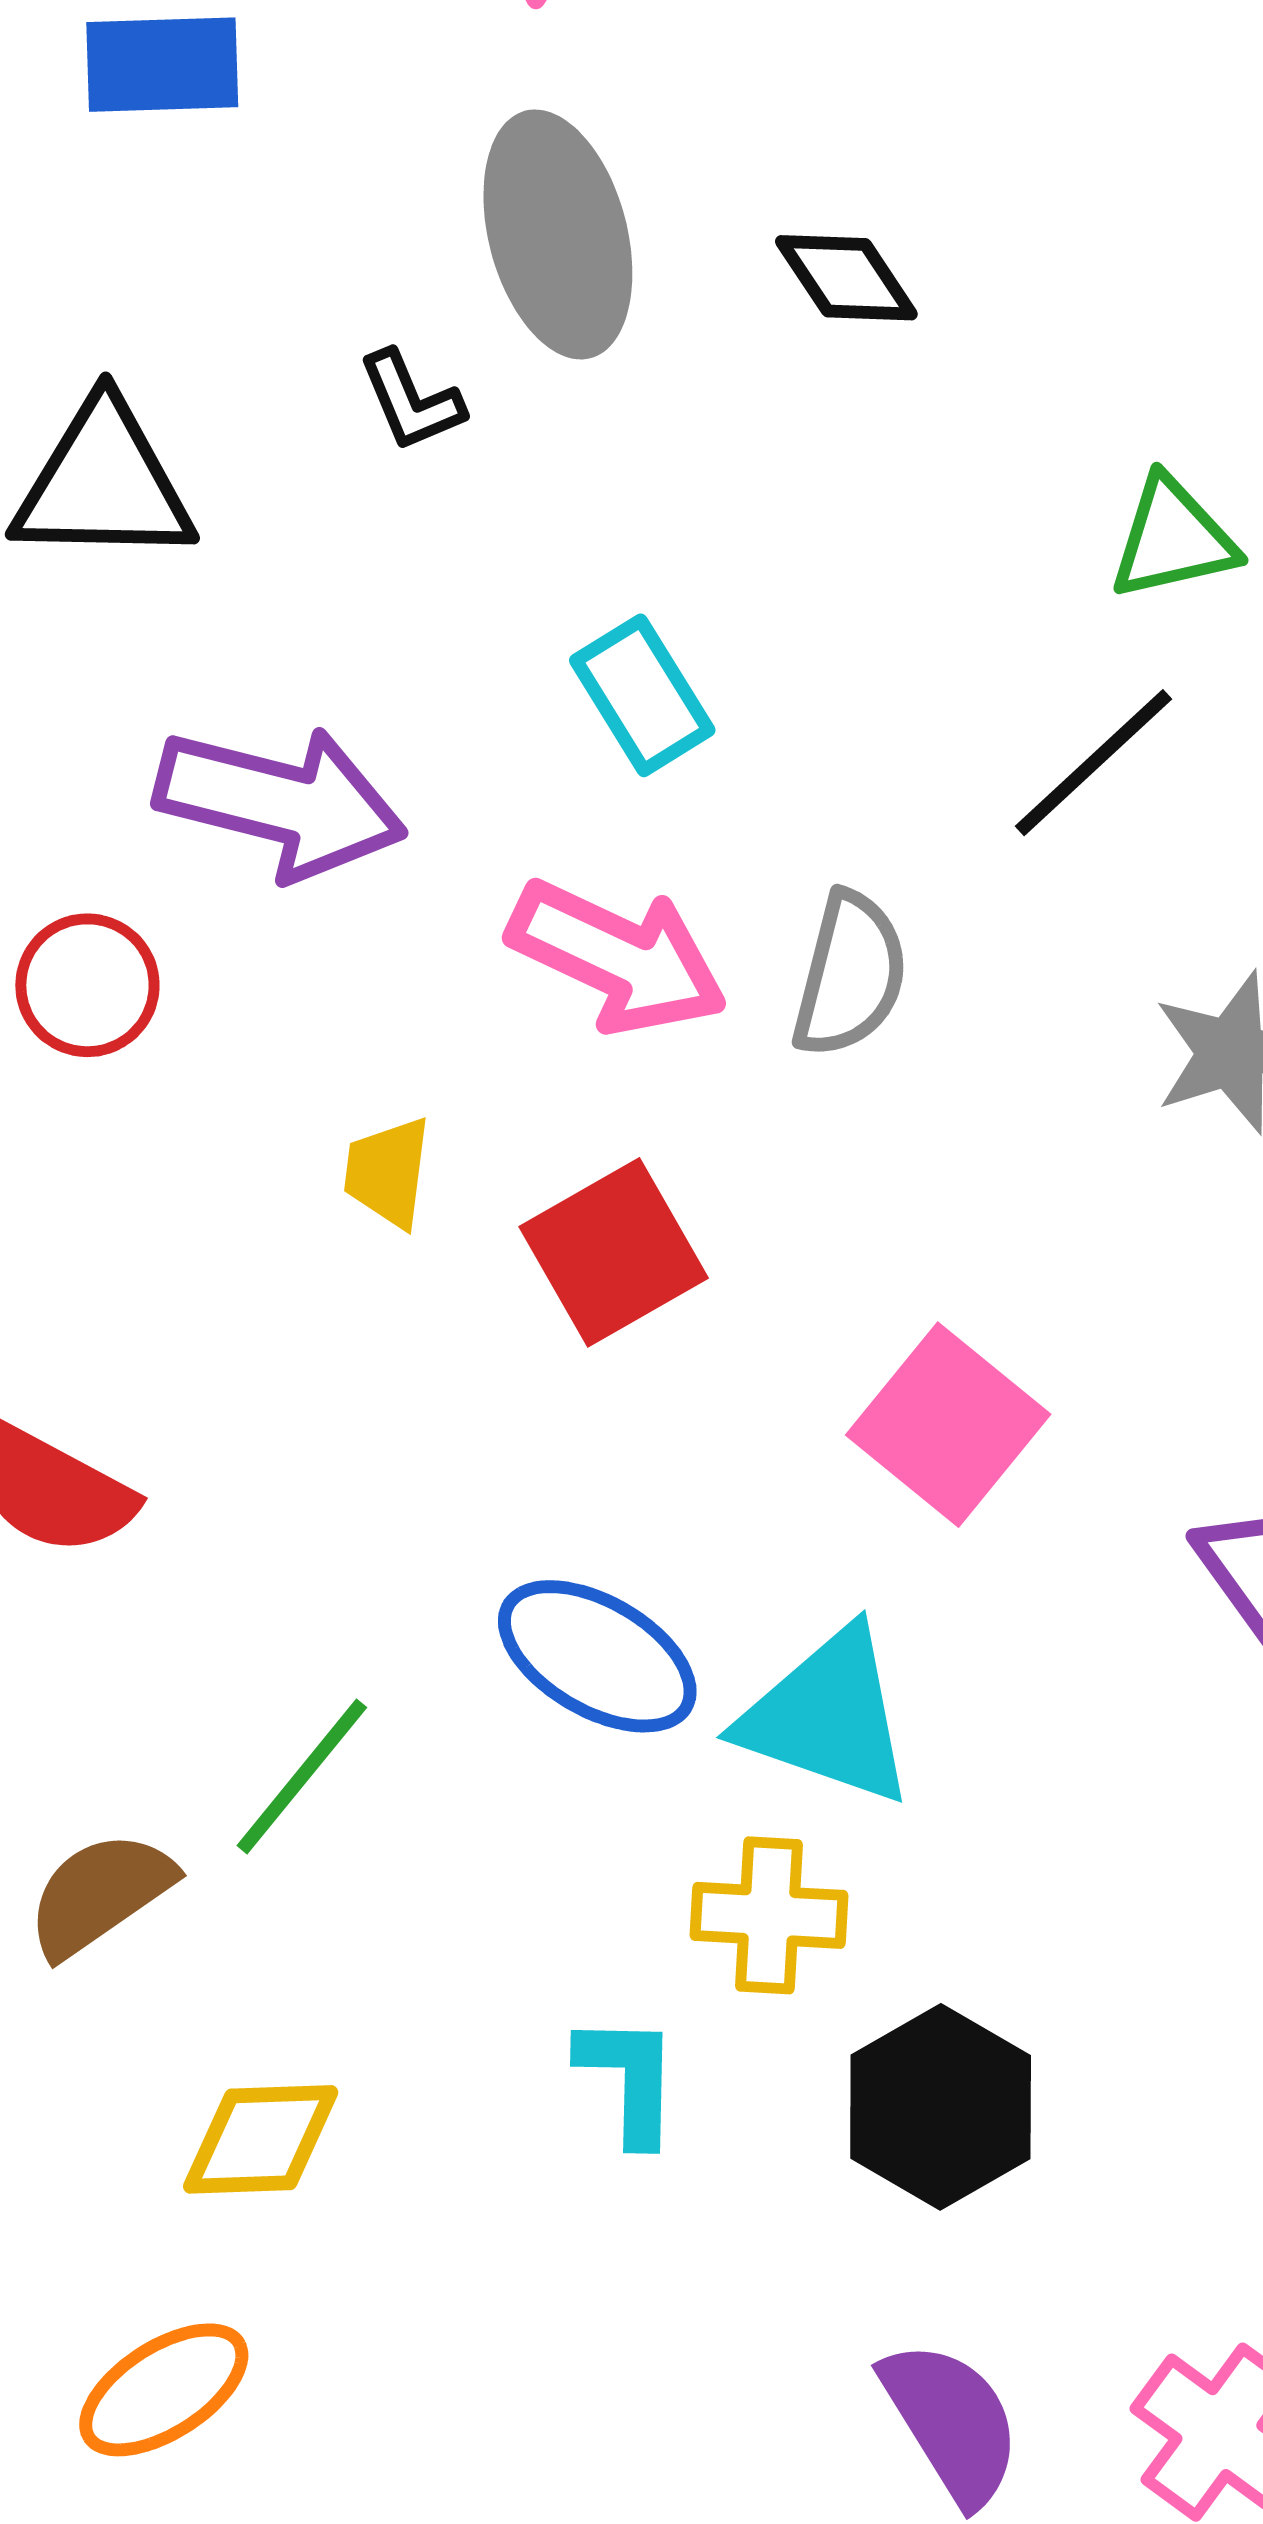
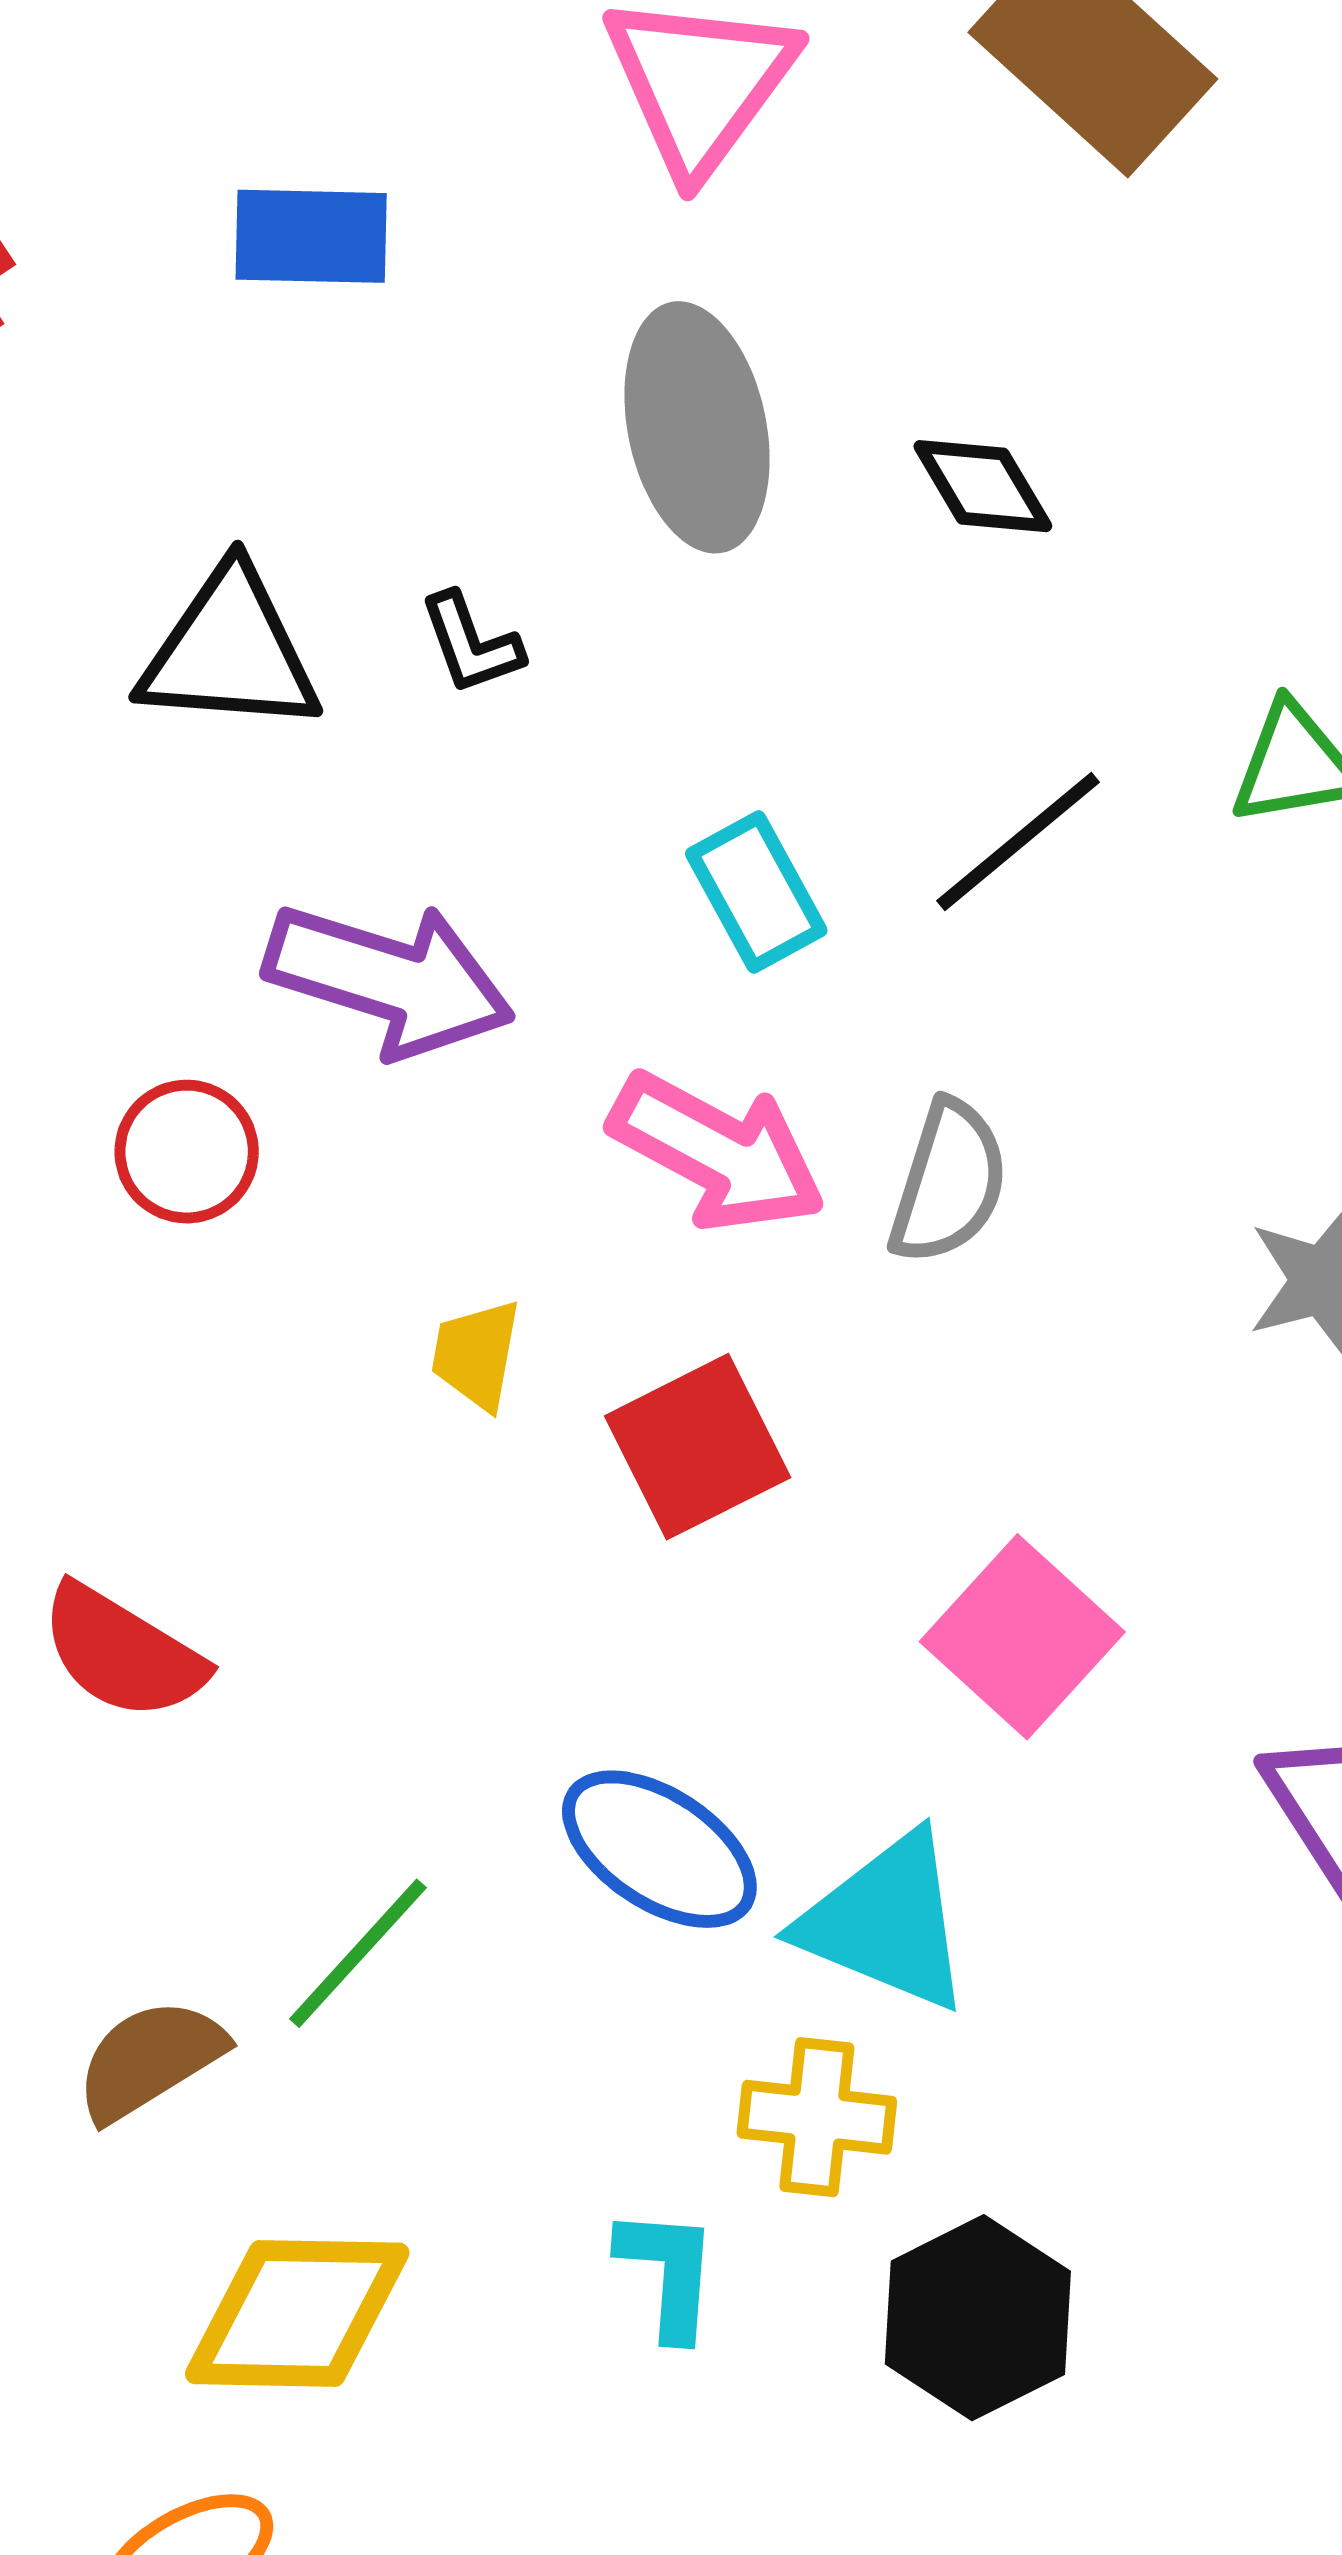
black L-shape: (411, 401) -> (471, 644), moved
black line: (1094, 763) -> (1018, 841), moved
yellow diamond: (261, 2139) -> (297, 2313), size x1.4

